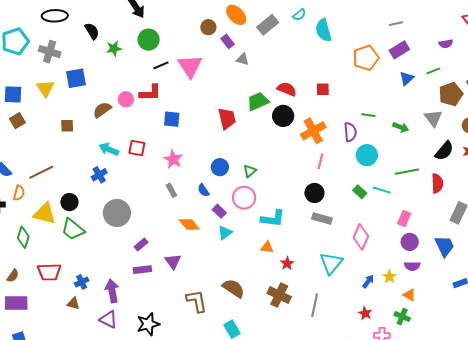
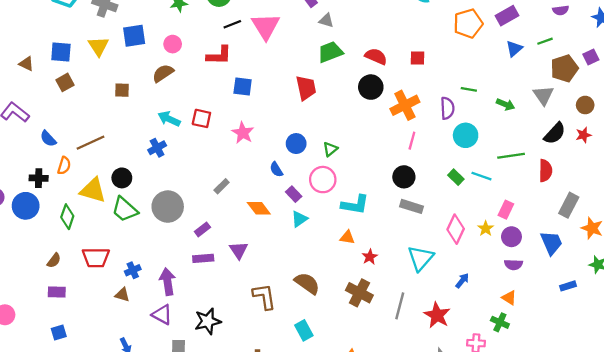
pink circle: (126, 99) -> (173, 44), moved
green trapezoid: (258, 101) -> (330, 52), moved
gray rectangle: (171, 190) -> (222, 186), moved, turned 72
gray circle: (117, 213) -> (168, 207), moved
yellow star: (390, 277) -> (486, 229), moved
purple rectangle: (16, 303) -> (57, 292), size x0.7
red star: (365, 313) -> (437, 315), moved, size x1.6

